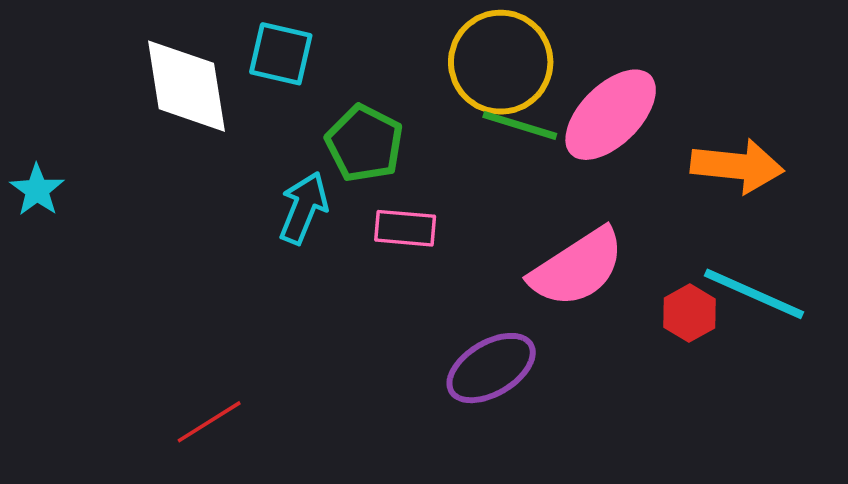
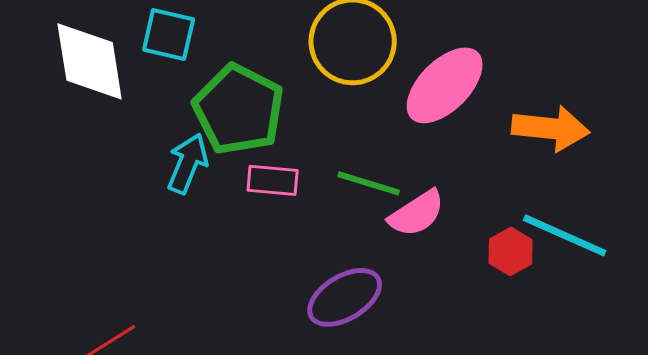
green line: (520, 125) -> (369, 183), moved
green pentagon: (364, 143) -> (239, 109), size x1.4
pink semicircle: (577, 268) -> (417, 213), size x0.7

